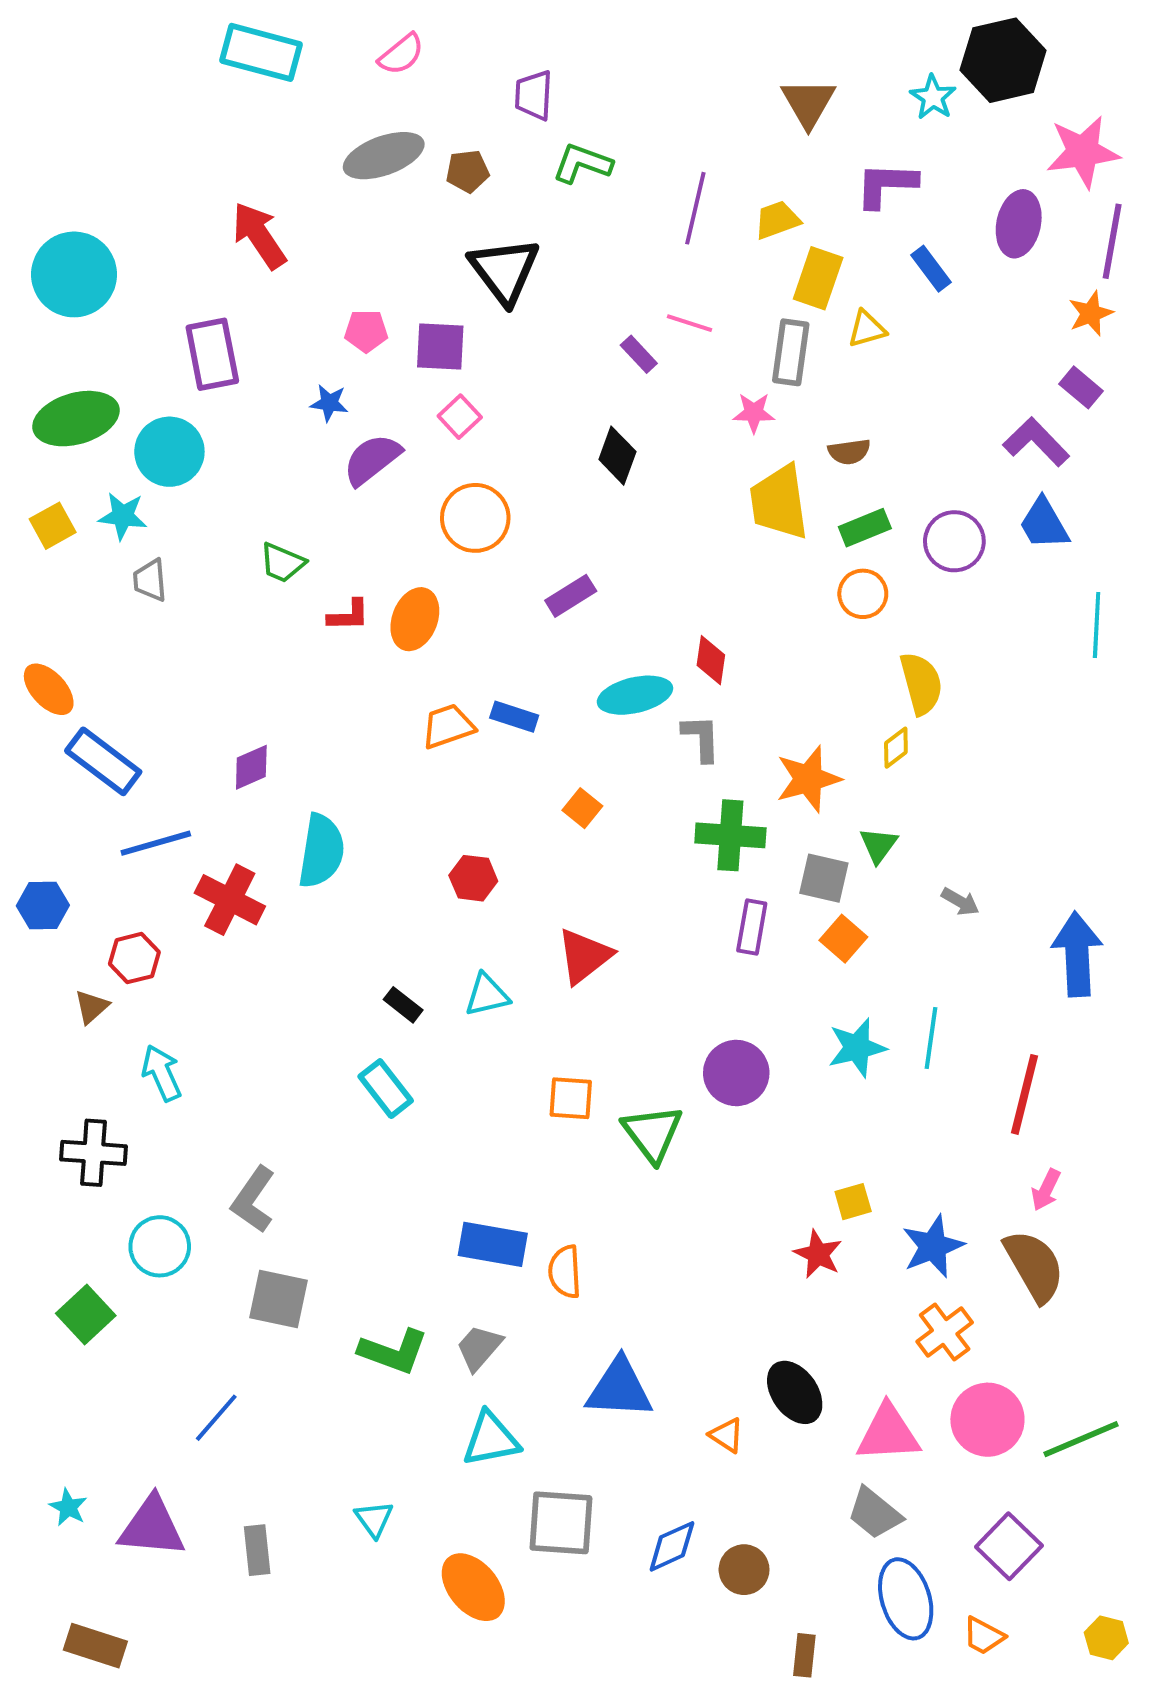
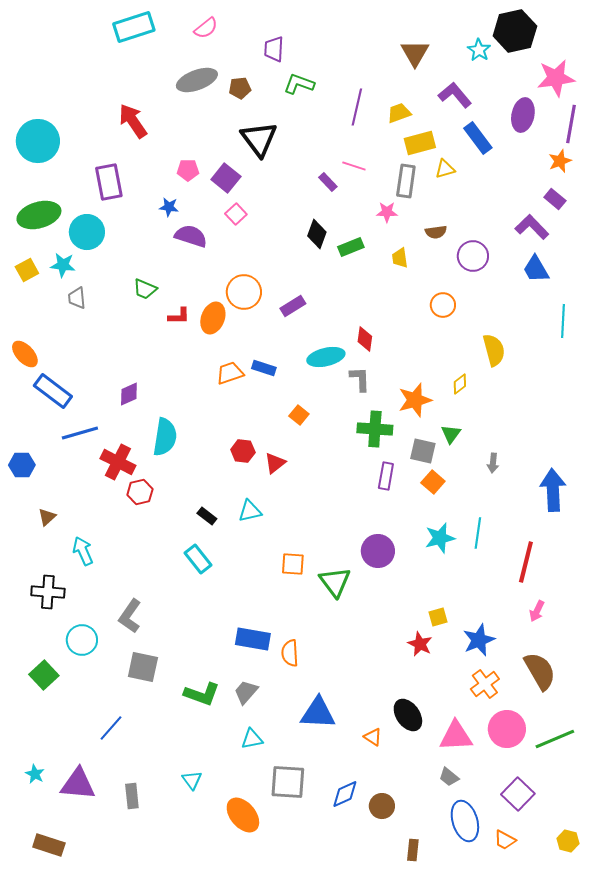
cyan rectangle: (261, 52) -> (134, 27), turned -33
purple L-shape: (886, 185) -> (455, 95), turned 48
blue rectangle: (931, 269) -> (478, 138), size x1.4
yellow rectangle: (818, 278) -> (420, 143), turned 56
purple square: (440, 346) -> (226, 178), turned 36
purple semicircle: (372, 459) -> (191, 236), turned 56
yellow trapezoid: (779, 502) -> (400, 258), size x0.5
orange circle: (475, 518) -> (244, 292), moved
green rectangle: (865, 528) -> (351, 247), moved
purple circle: (954, 541) -> (473, 256), moved
yellow semicircle: (921, 683) -> (494, 350), moved
gray arrow: (960, 902) -> (493, 463), turned 66
red triangle: (584, 956) -> (275, 463), moved, size x0.7
red hexagon: (134, 958) -> (140, 492), moved
brown semicircle: (1034, 1266) -> (540, 671), moved
cyan triangle: (491, 1439) -> (252, 739), size x0.7
gray trapezoid: (875, 1513) -> (449, 777), size x0.7

